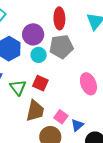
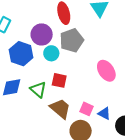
brown trapezoid: (35, 111) -> (60, 109), turned -50
blue triangle: (77, 125) -> (104, 113), turned -40

